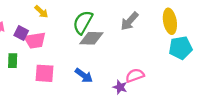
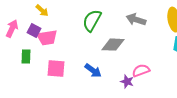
yellow arrow: (41, 12) -> (42, 11), moved
gray arrow: (130, 21) -> (136, 20), turned 66
gray diamond: (91, 38) -> (113, 45), moved

